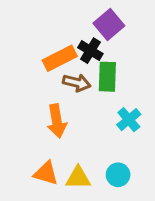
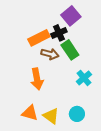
black cross: (90, 51) -> (59, 33), turned 35
green rectangle: (107, 77) -> (70, 50), turned -36
yellow triangle: (78, 178) -> (51, 116), turned 36

